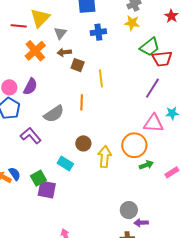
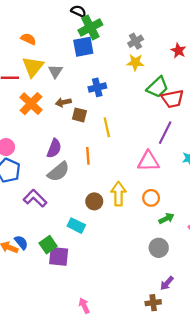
blue cross: (98, 32) -> (97, 87), moved
gray triangle: (60, 33) -> (55, 71), moved
purple semicircle: (30, 87) -> (54, 148), moved
pink triangle: (154, 123) -> (148, 161), moved
orange circle: (134, 145) -> (151, 198), size x0.6
yellow arrow: (105, 157) -> (118, 194), moved
gray circle: (129, 210) -> (159, 248), moved
purple arrow: (141, 223) -> (167, 283), turned -40

